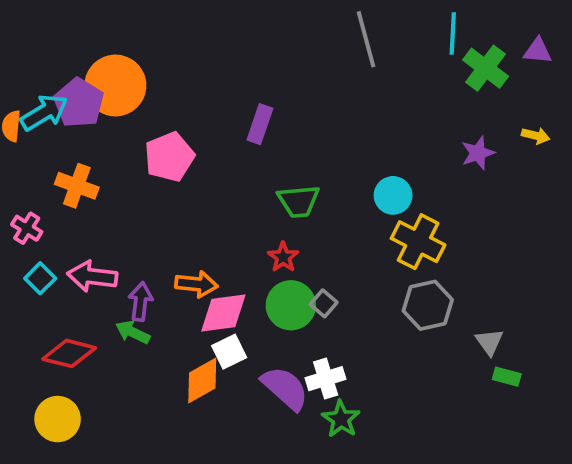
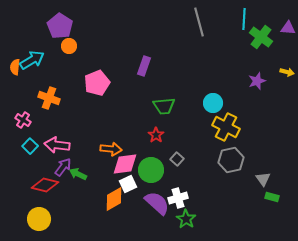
orange circle: (115, 86) -> (69, 46), size x0.5
purple pentagon: (79, 103) -> (60, 26), moved
purple arrow: (140, 301) -> (63, 167), moved, turned 30
green circle: (291, 305) -> (151, 170), moved

